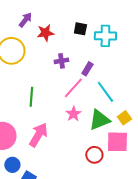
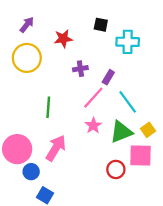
purple arrow: (25, 20) -> (27, 25), moved
black square: (80, 29) -> (101, 25), moved
blue circle: (12, 165) -> (31, 172), moved

